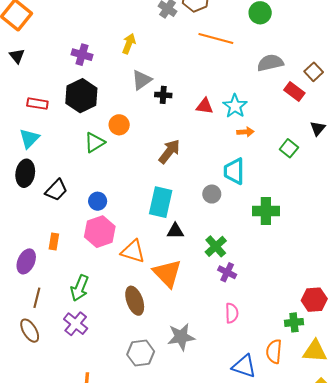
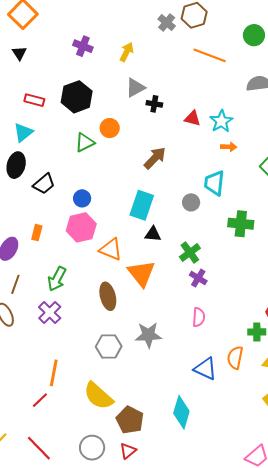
purple cross: (82, 55) -> (83, 46), moved

